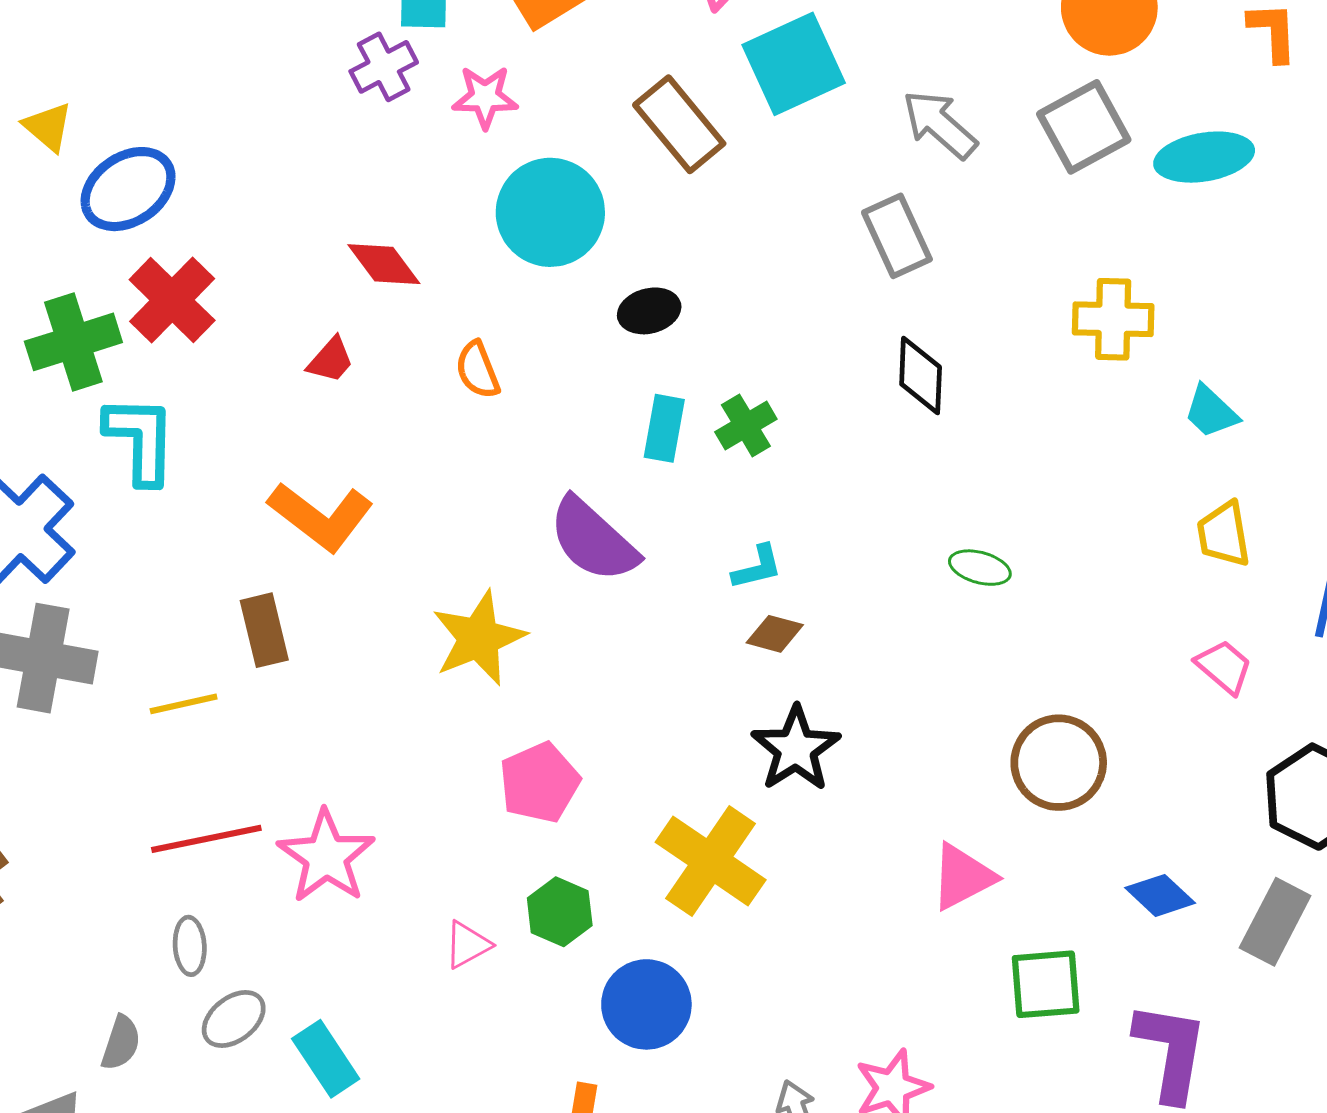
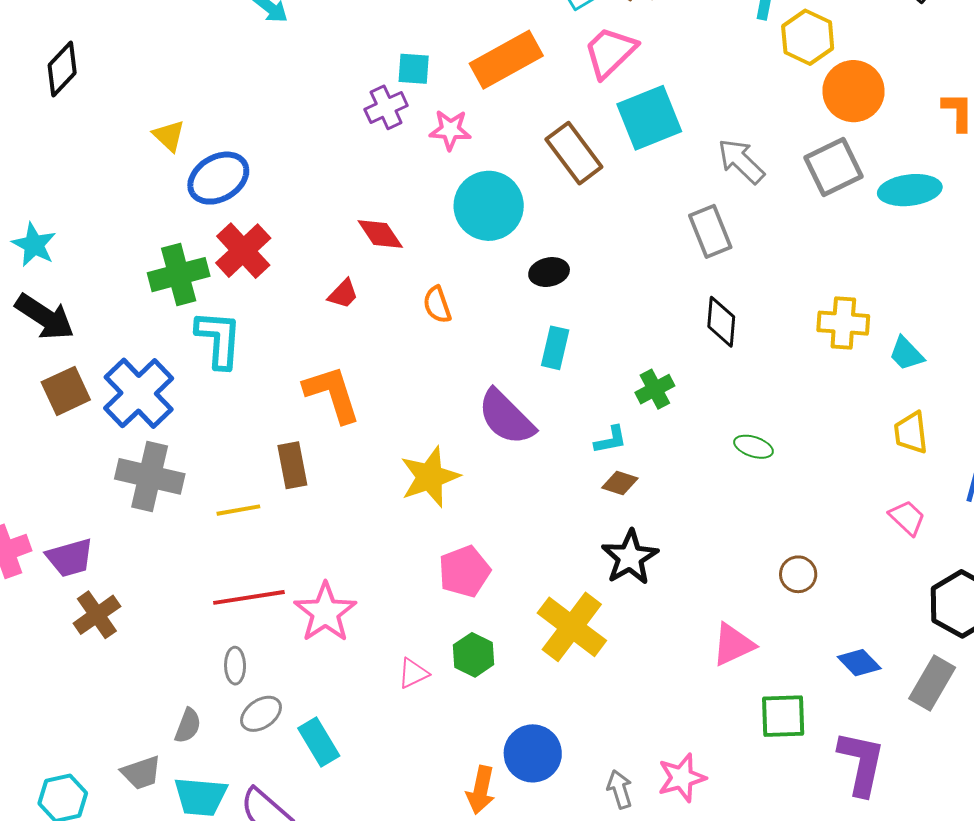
yellow cross: (1113, 319) -> (843, 323), moved
green cross: (746, 426) -> (655, 389), moved
orange L-shape: (321, 516) -> (332, 394), turned -148
brown circle: (1059, 763) -> (798, 574), size x0.6
blue circle: (646, 1004) -> (533, 753), moved

